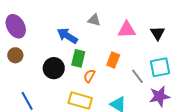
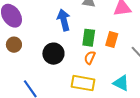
blue arrow: (67, 36) -> (64, 20), turned 50
green rectangle: (78, 58) -> (89, 38), moved

